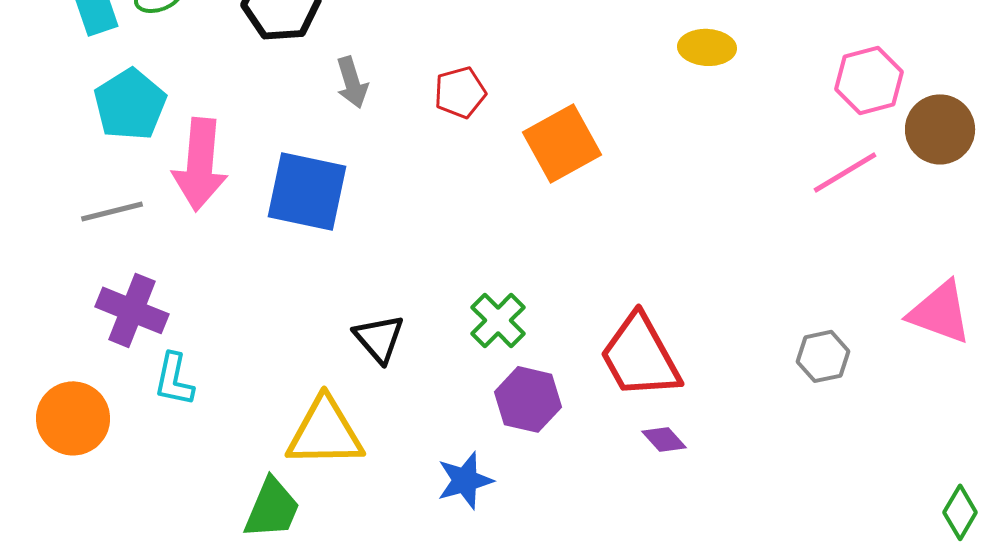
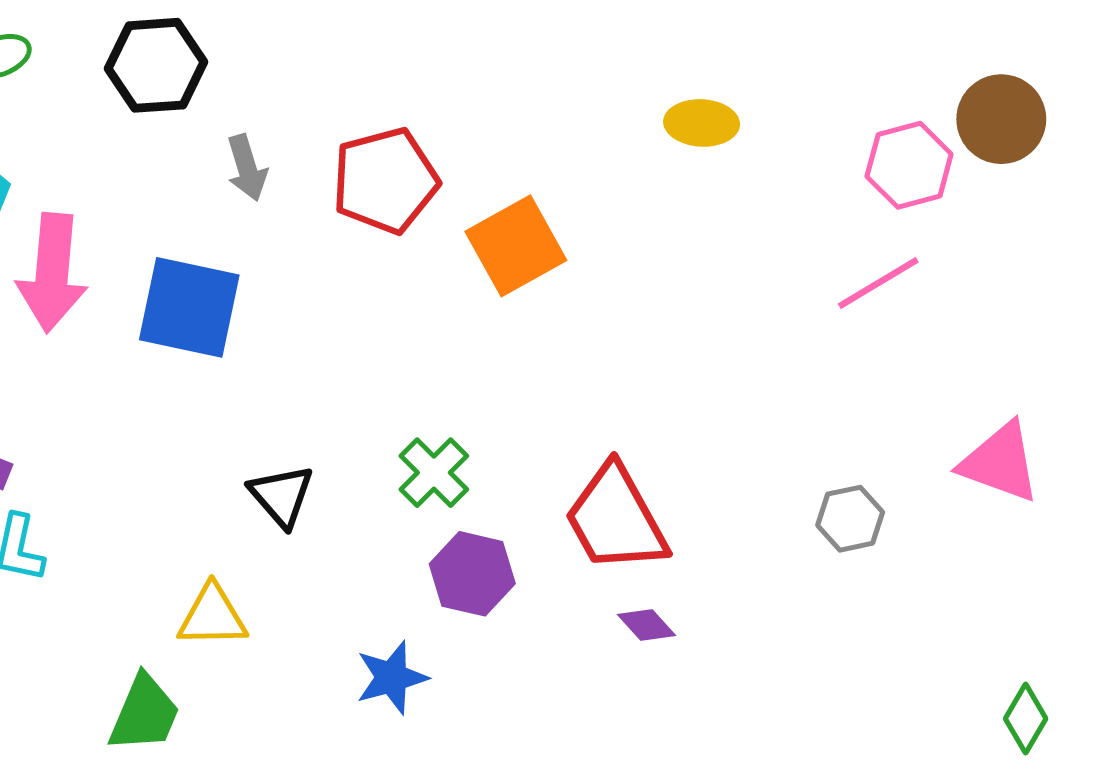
red pentagon: (460, 92) -> (385, 181), size x1.6
brown circle: (940, 129) -> (1001, 119), moved
yellow triangle: (325, 432) -> (212, 616), size x0.7

